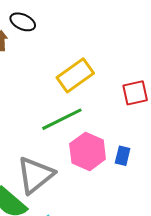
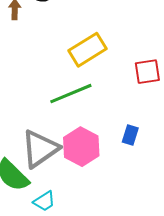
pink hexagon: (88, 151) -> (81, 147), moved

